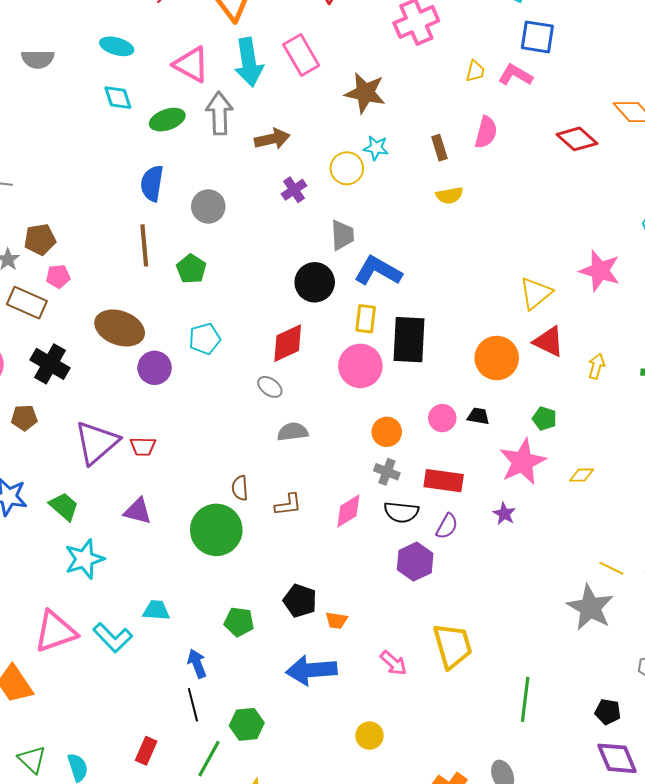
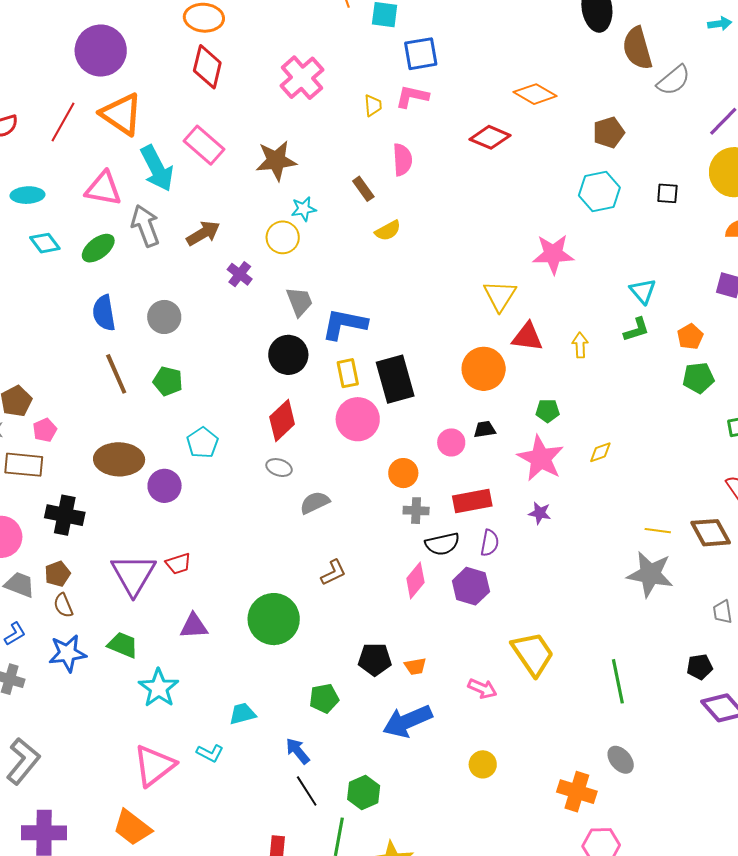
brown semicircle: (240, 488) -> (63, 605), moved
pink diamond: (348, 511) -> (415, 580), moved
cyan L-shape: (113, 638) -> (210, 753), size x0.7

